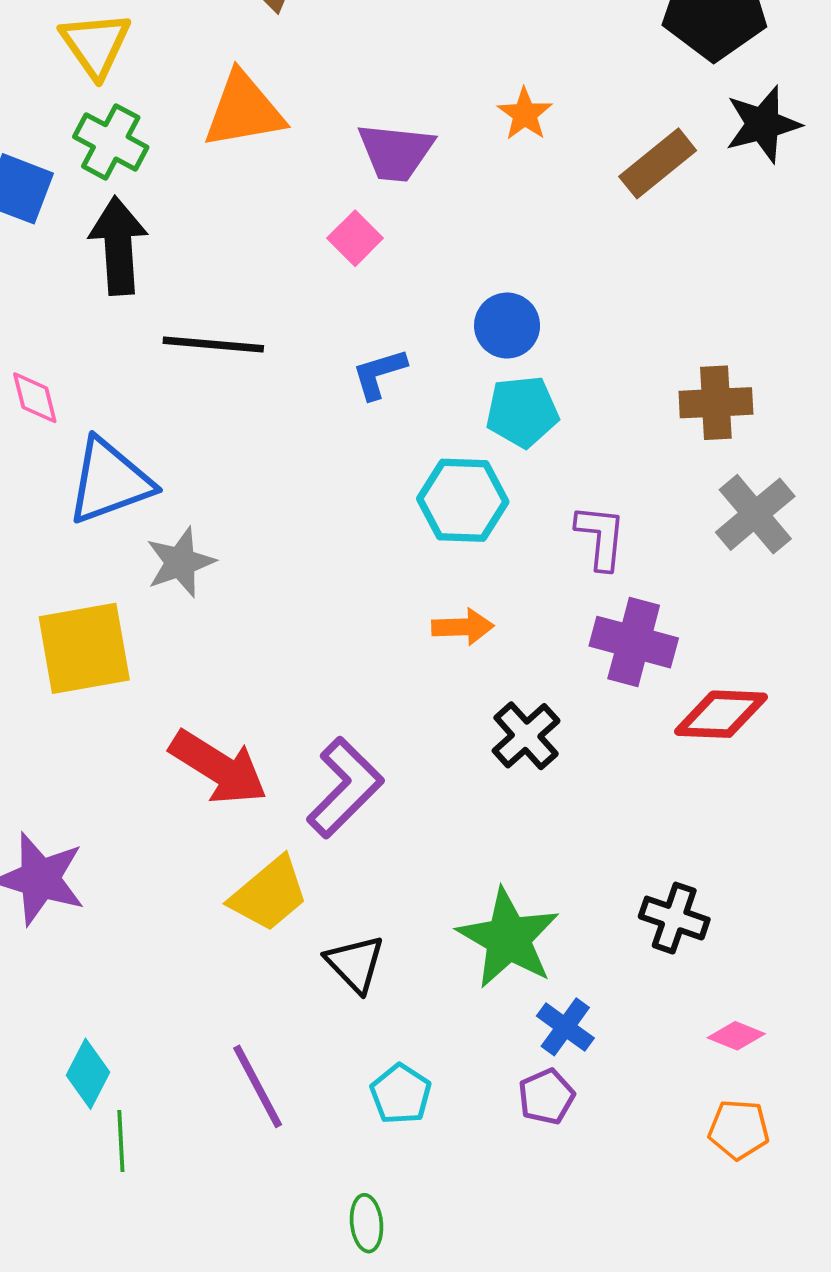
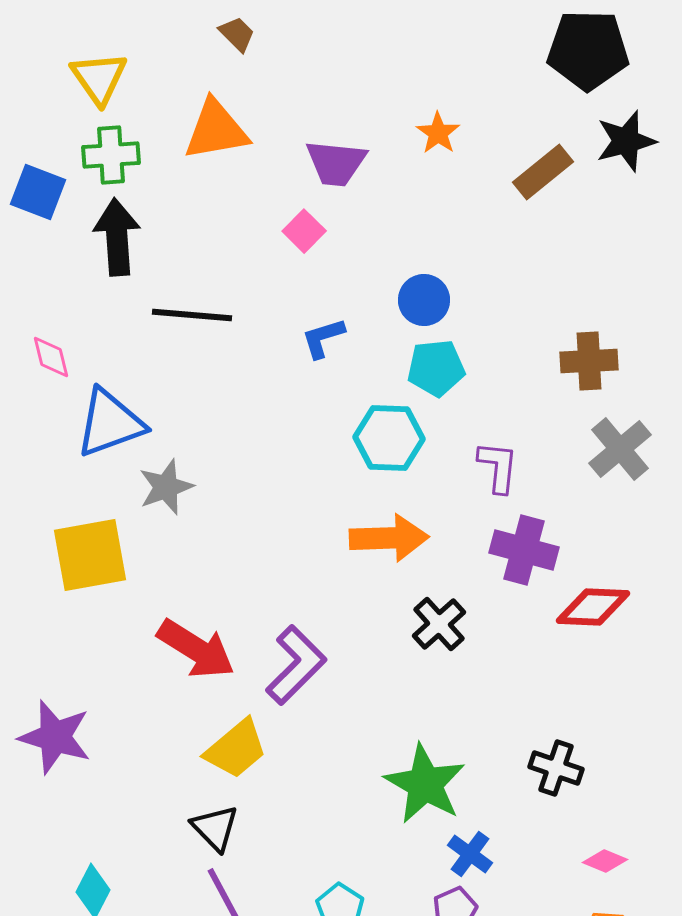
green cross: (111, 142) -> (111, 155), turned -32
orange arrow: (463, 627) -> (389, 538), size x1.6
black triangle: (355, 964) -> (215, 828), moved

